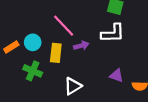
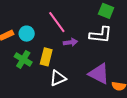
yellow rectangle: (56, 53) -> (46, 57), moved
purple triangle: (117, 76) -> (99, 74), size x1.6

